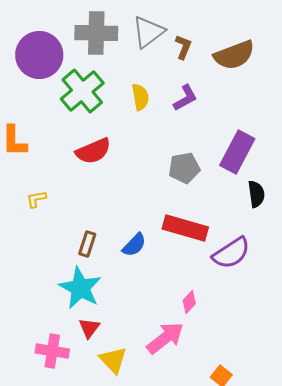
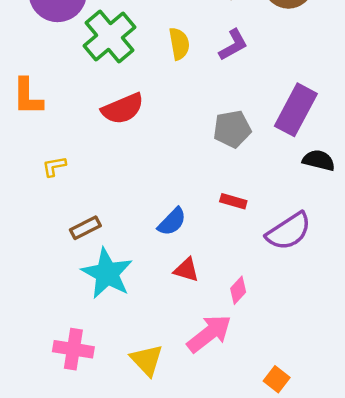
black semicircle: (256, 194) -> (319, 160), turned -68
red rectangle: (185, 228) -> (233, 201), size x0.5
brown rectangle: (87, 244) -> (85, 228), moved, turned 45
red triangle: (89, 328) -> (186, 270), moved, turned -50

